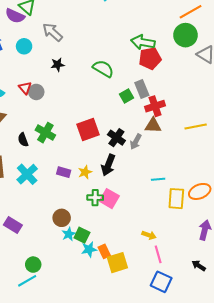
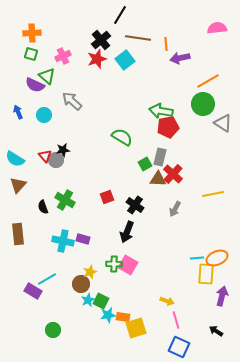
black star: (58, 65) -> (63, 150), moved
gray rectangle: (142, 89) -> (160, 157), turned 36
red cross: (155, 106) -> (173, 174), turned -30
brown triangle: (153, 125) -> (158, 179), moved
red square: (88, 130) -> (107, 197), size x0.6
gray arrow: (136, 142) -> (175, 209), moved
yellow star: (85, 172) -> (90, 272), moved
cyan cross: (27, 174) -> (63, 241), moved, turned -35
cyan line: (158, 179) -> (197, 258), moved
yellow rectangle: (176, 199) -> (206, 274), moved
orange rectangle: (104, 251) -> (123, 317), turned -56
cyan line: (27, 281) -> (47, 279), moved

